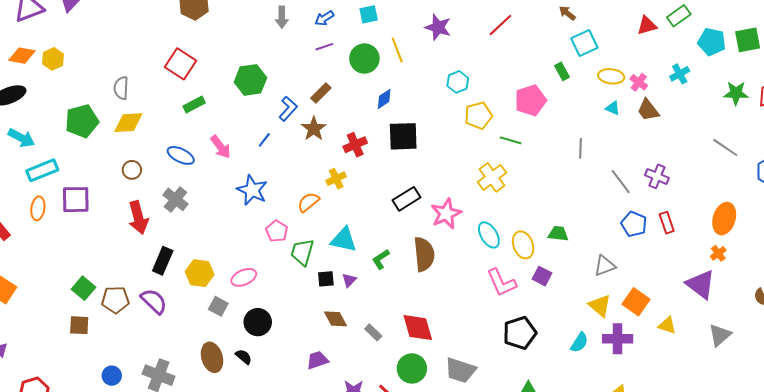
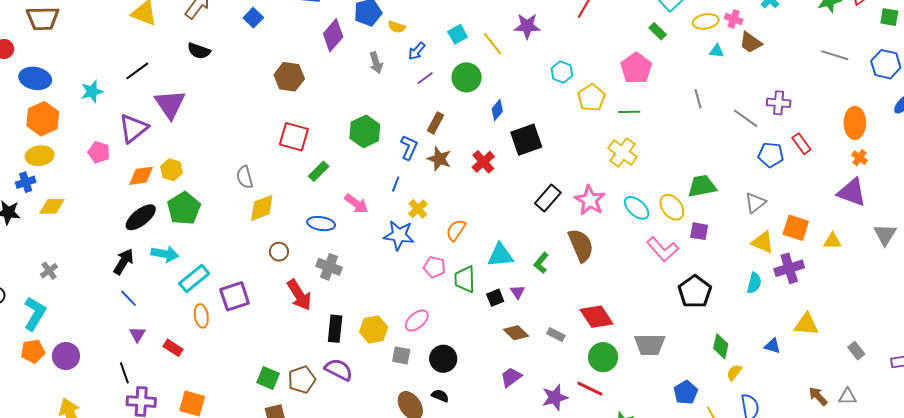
yellow line: (397, 50) -> (493, 44), moved
green pentagon: (82, 121) -> (184, 208), moved
yellow cross: (336, 179) -> (418, 209), moved
green trapezoid: (558, 234) -> (702, 186), size x1.4

